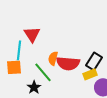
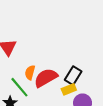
red semicircle: (68, 63) -> (46, 78), turned 145

